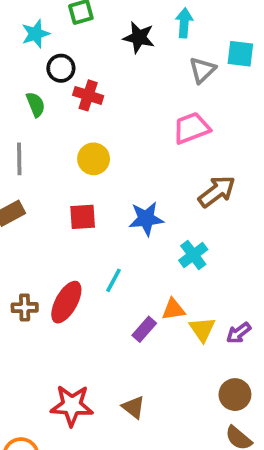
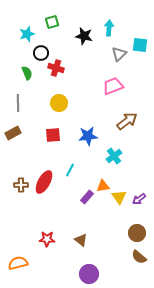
red star: (72, 405) -> (47, 239), size x0.7

